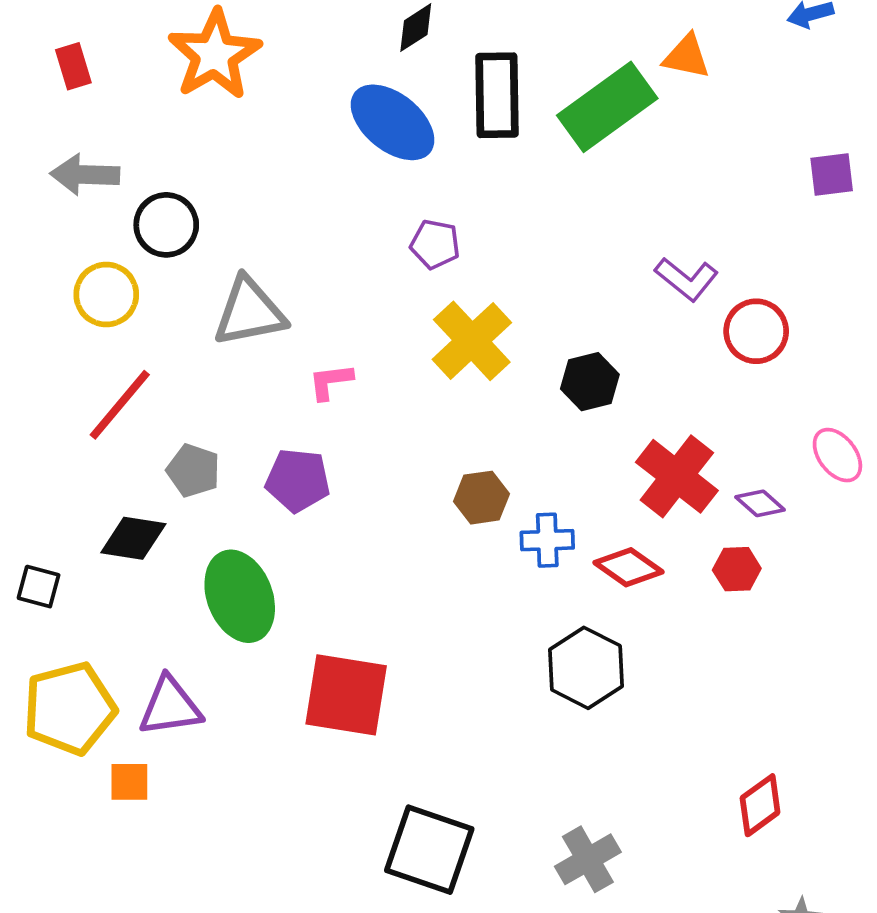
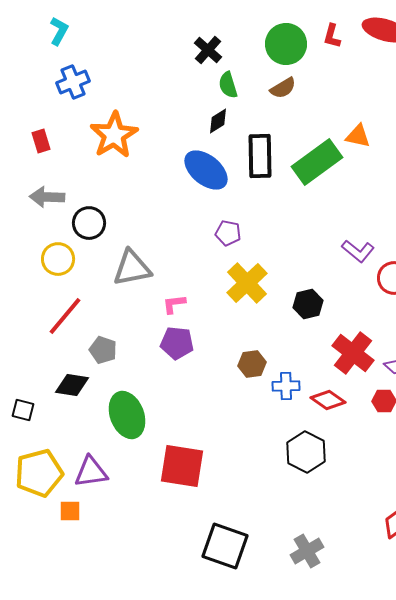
purple pentagon: (298, 480) -> (177, 343), moved

